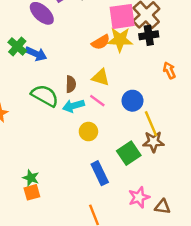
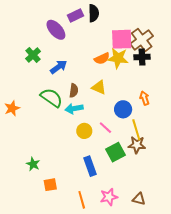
blue arrow: (36, 54) -> (59, 67), moved, turned -66
orange arrow: (169, 70) -> (145, 98), moved
pink line: (97, 101) -> (105, 128), moved
orange square: (32, 192) -> (50, 185), moved
pink star: (139, 197) -> (109, 197), moved

